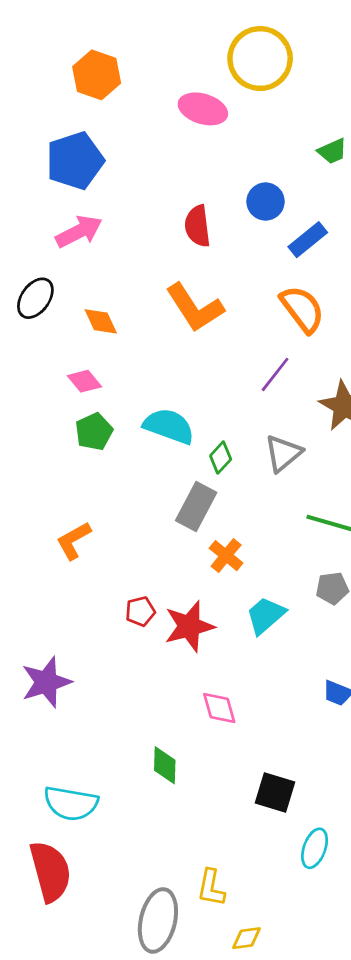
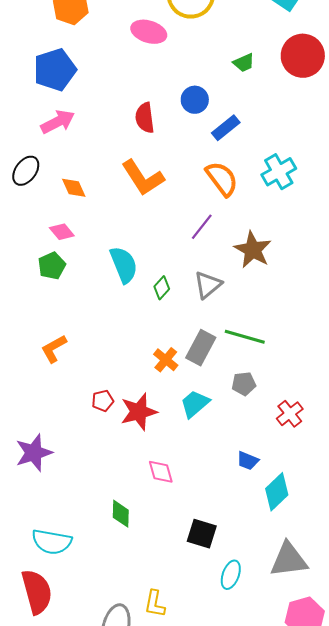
cyan semicircle: (169, 426) -> (124, 265), turned 48
green pentagon: (94, 432) -> (52, 266), moved
gray rectangle: (196, 507) -> (201, 348), moved

